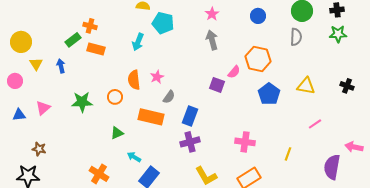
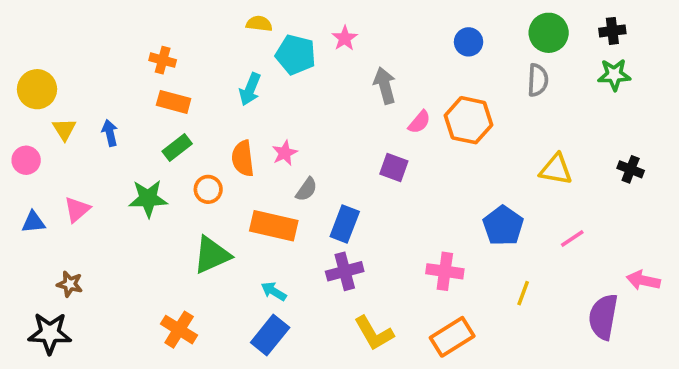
pink star: (212, 14) -> (345, 38), moved
green rectangle: (73, 40) -> (177, 147), moved
pink semicircle: (234, 72) -> (419, 122), moved
blue pentagon: (269, 94) -> (503, 226), moved
green triangle: (117, 133) -> (212, 255), size x1.6
cyan arrow: (134, 157) -> (274, 291), moved

